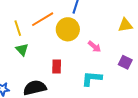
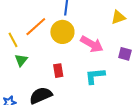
pink arrow: (94, 47) -> (92, 44), size x1.6
green triangle: (22, 50) -> (21, 60), turned 32

